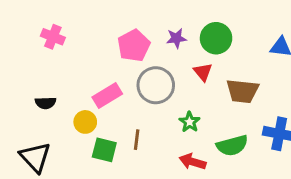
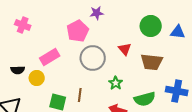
purple star: (176, 38) -> (97, 13), moved
green circle: (216, 38) -> (151, 26), moved
pink rectangle: (107, 96) -> (50, 57), moved
yellow circle: (85, 122) -> (37, 78), moved

